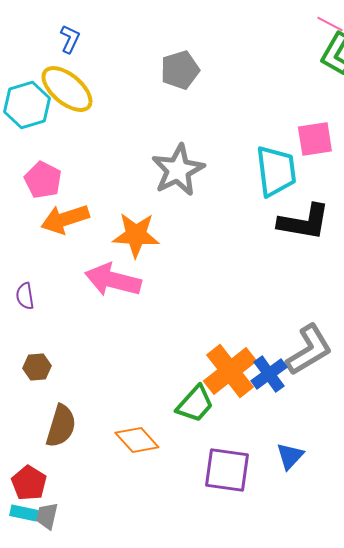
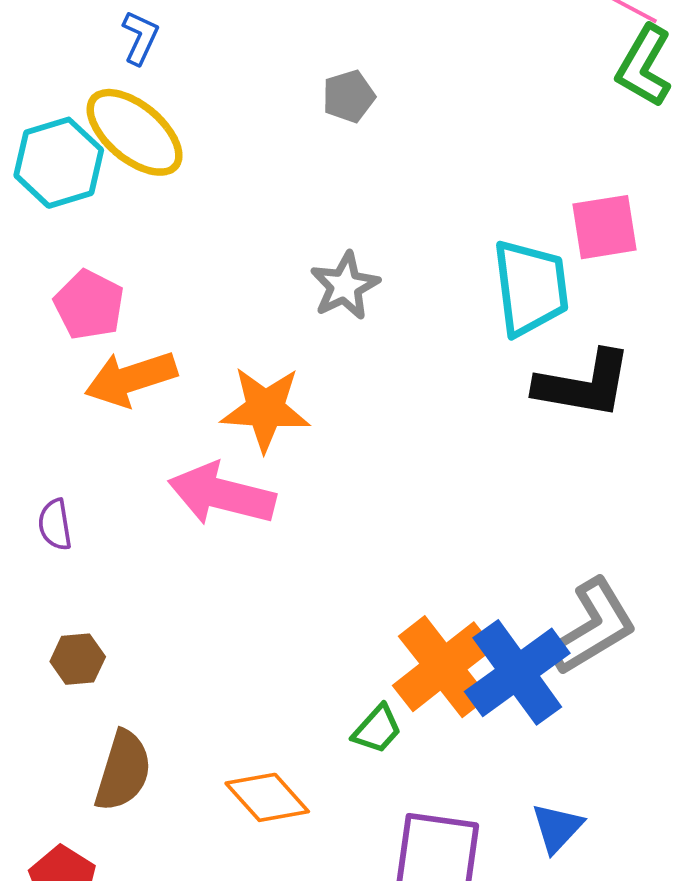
gray pentagon: (180, 70) -> (349, 96), size x0.7
gray star: (178, 170) -> (345, 286), size x0.7
blue cross: (269, 374) -> (517, 672), size x1.5
green trapezoid: (195, 404) -> (377, 729), size x0.7

